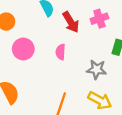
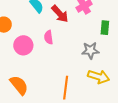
pink semicircle: (60, 52) -> (49, 37), moved

